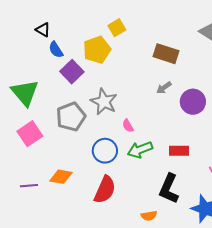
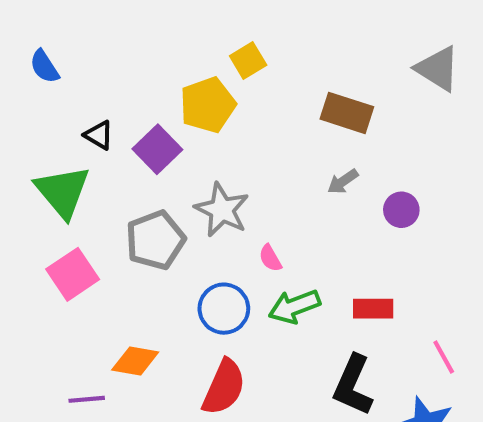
black triangle: (43, 30) -> (99, 135), moved
blue semicircle: (56, 50) -> (44, 67), moved
purple circle: (193, 102) -> (401, 210), size x0.7
purple line: (29, 186) -> (87, 399), moved

